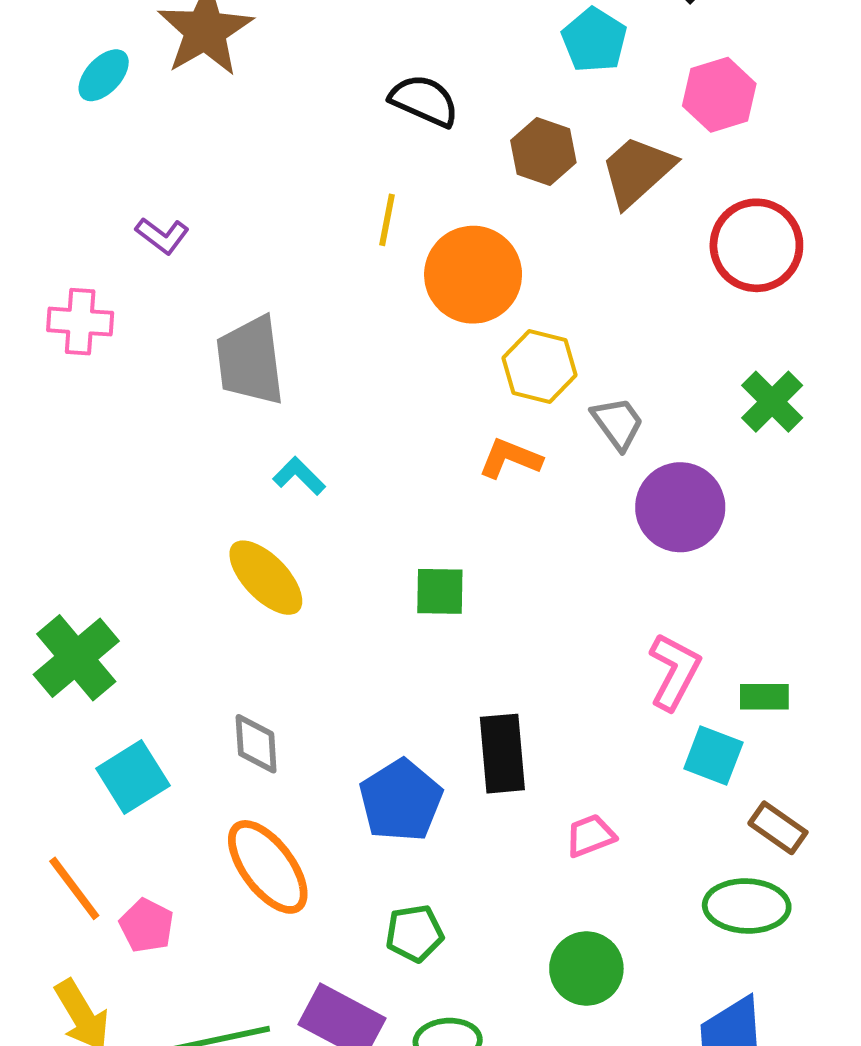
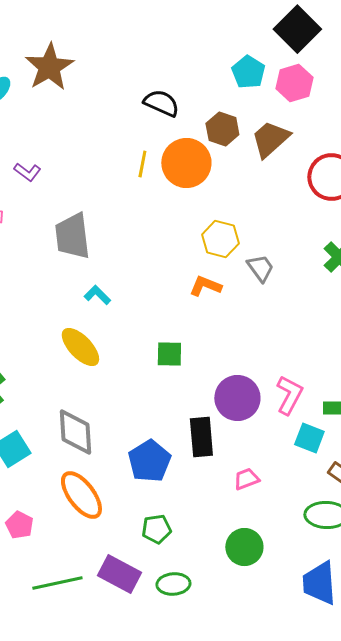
pink hexagon: (719, 95) -> (294, 83), moved
orange circle: (473, 275) -> (186, 163), moved
purple circle: (680, 507) -> (237, 398), moved
gray diamond: (256, 744) -> (75, 432), size x1.5

